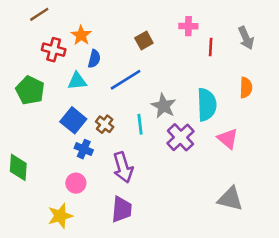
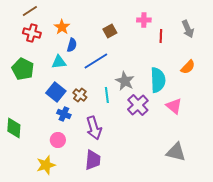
red cross: (54, 50) -> (32, 33), moved
orange semicircle: (246, 88) -> (188, 67), turned 42

